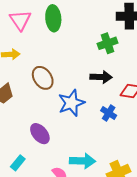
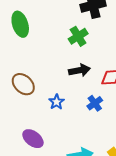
blue star: (71, 103) -> (57, 102), size x0.6
blue cross: (109, 113) -> (95, 103), turned 35

